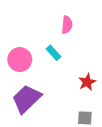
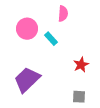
pink circle: (20, 60) -> (27, 29), moved

